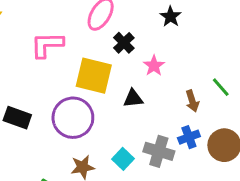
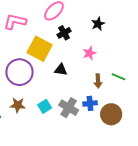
pink star: (154, 66) -> (89, 53), moved
green line: (221, 87) -> (118, 77), turned -40

